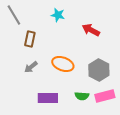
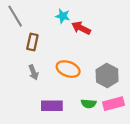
red arrow: (91, 30) -> (81, 28), moved
gray arrow: (31, 67) -> (34, 72), turned -72

